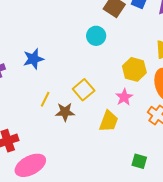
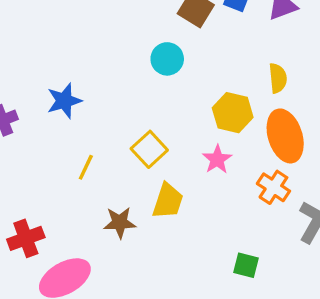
brown star: (65, 112) -> (120, 222), moved
yellow trapezoid: (109, 121) -> (168, 201), moved

